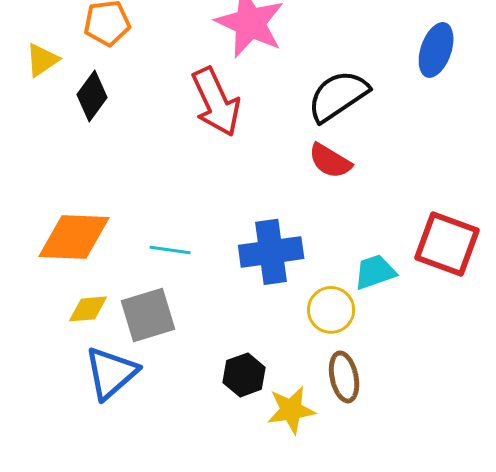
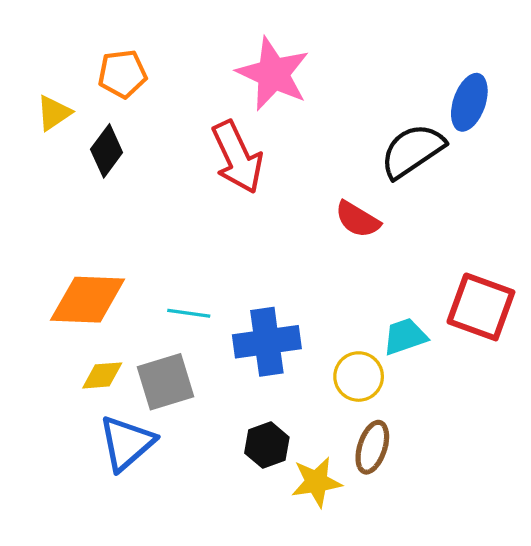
black semicircle: (338, 96) -> (412, 151), moved
blue cross: (271, 252) -> (267, 342), moved
brown ellipse: (344, 377) -> (372, 447), turned 30

